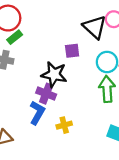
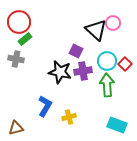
purple square: (72, 51) -> (76, 51), turned 32
purple cross: (46, 94) -> (83, 71), moved, turned -30

